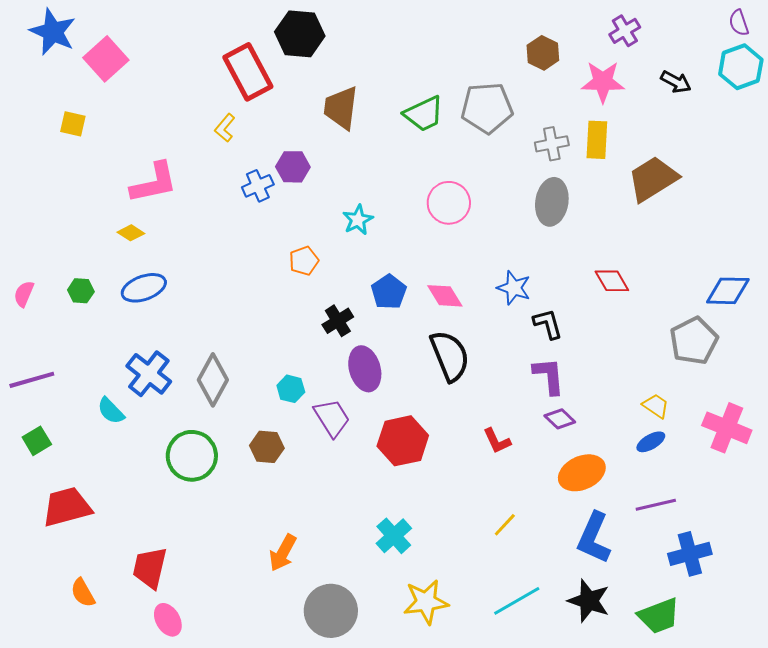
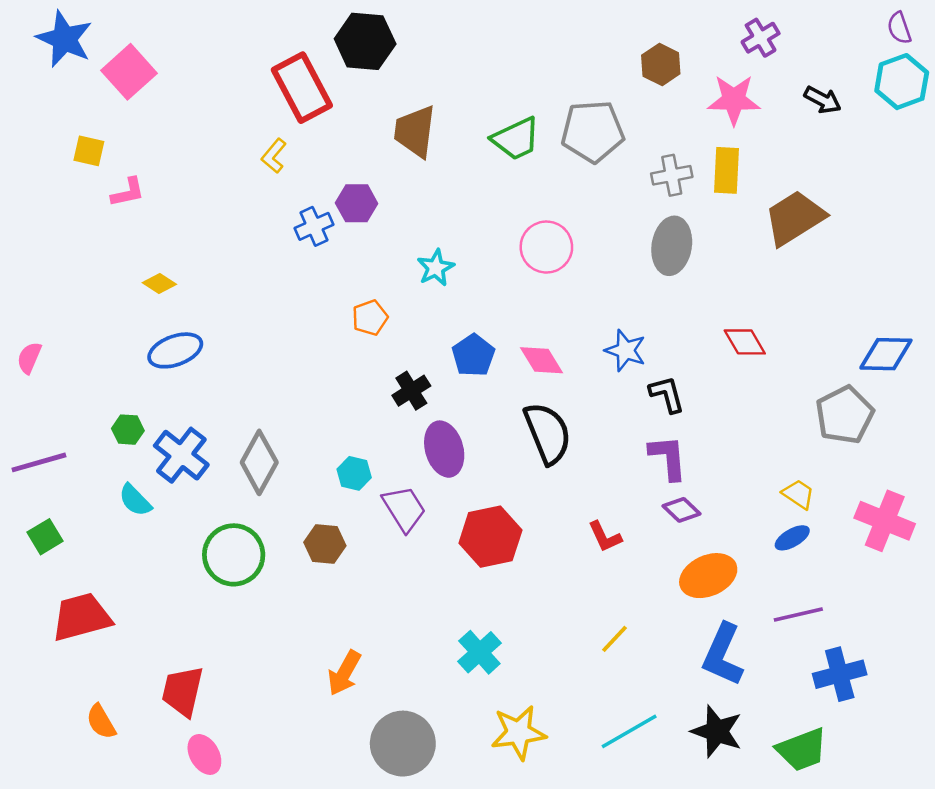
pink L-shape: (154, 183) -> (128, 192), moved, size x0.6
green hexagon: (81, 291) -> (128, 430), moved

